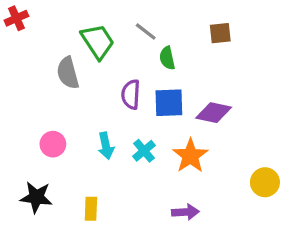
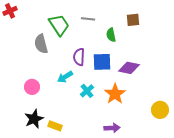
gray line: (146, 31) -> (88, 19), turned -32
green semicircle: (167, 58) -> (111, 35), moved
cyan arrow: (106, 146) -> (65, 77), moved, turned 70
black star: (36, 197) -> (34, 119), moved, turned -30
yellow rectangle: (91, 209) -> (55, 126), turned -72

